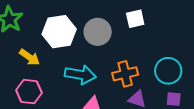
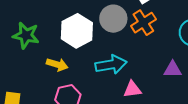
orange cross: (125, 74) -> (143, 23), moved

